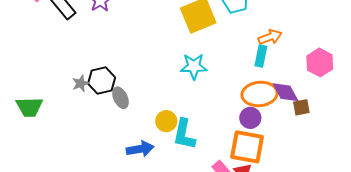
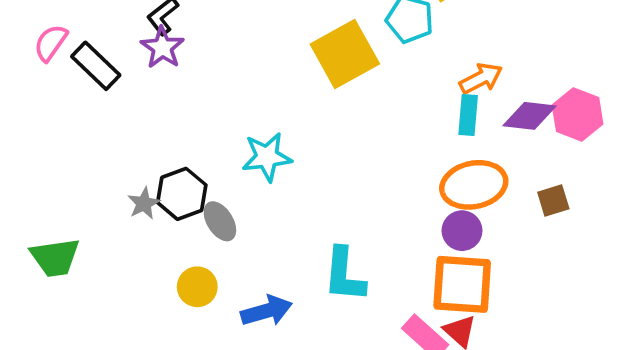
cyan star: (194, 66) -> (267, 157), moved
purple diamond: (286, 92) -> (529, 116), moved, turned -48
yellow circle: (166, 121) -> (197, 287), moved

